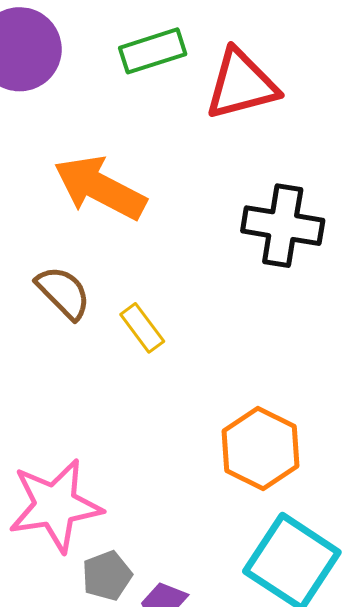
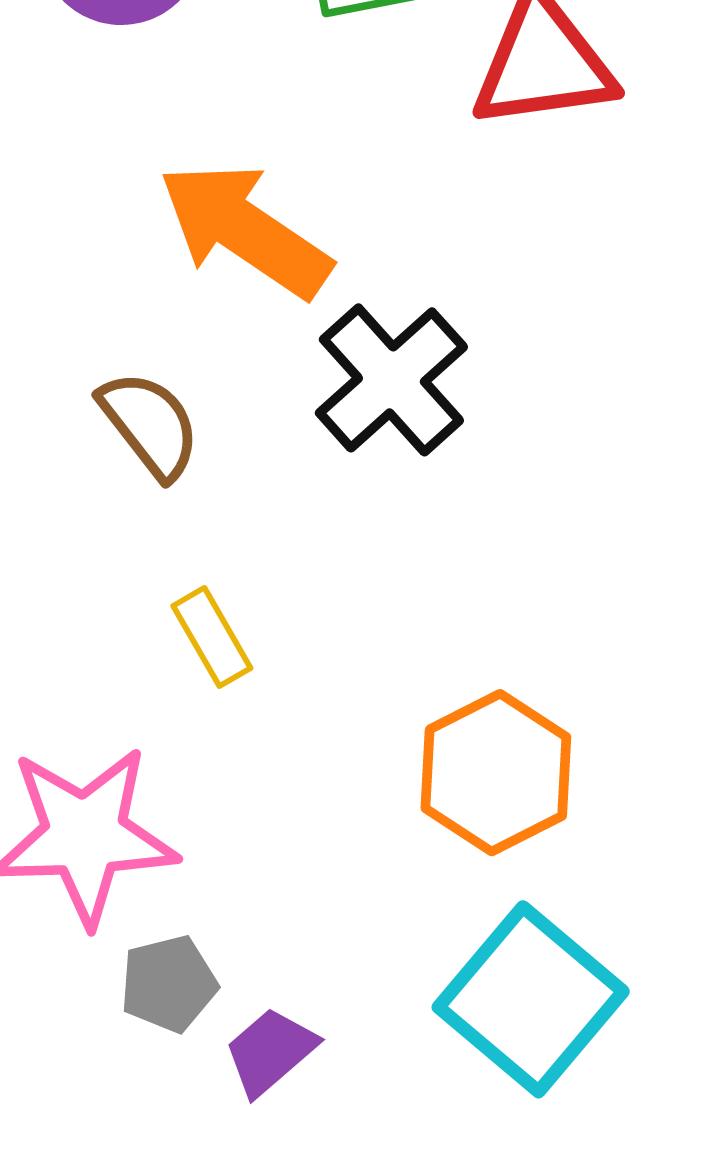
black cross: (283, 226) -> (391, 380), moved, turned 32
yellow rectangle: (142, 328) -> (212, 637), moved

